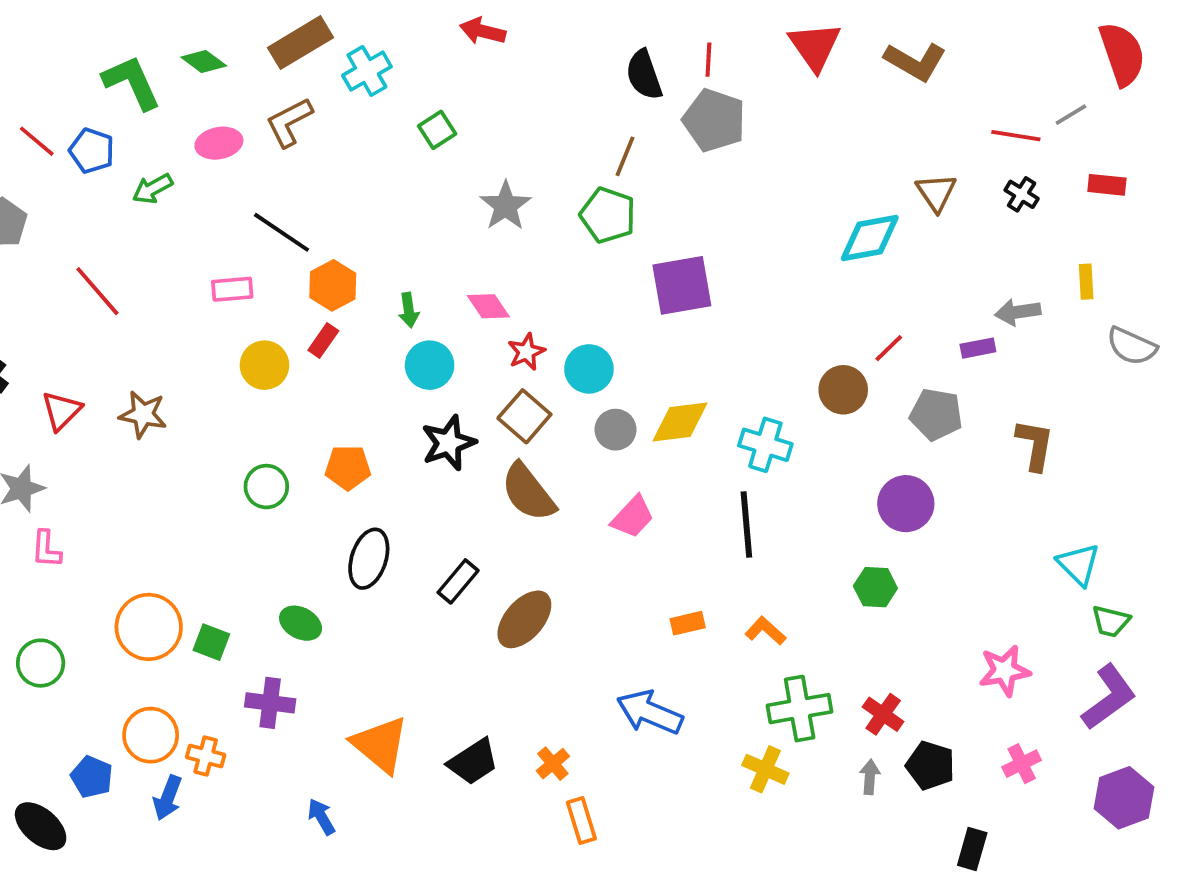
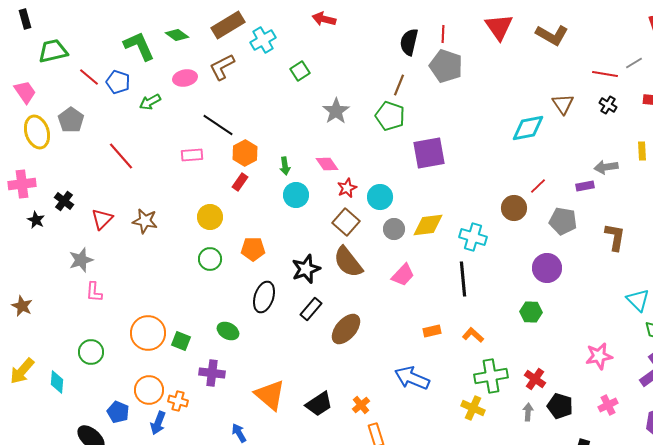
black semicircle: (644, 75) -> (409, 42), turned 32
yellow circle: (264, 365) -> (210, 217), moved
black star: (449, 443) -> (306, 269), moved

